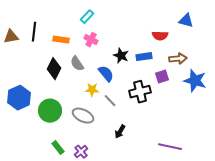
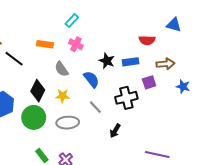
black line: (34, 32) -> (14, 59), moved, turned -60
black diamond: (54, 69) -> (38, 91), moved
blue star: (195, 81) -> (183, 87), size x0.6
yellow star: (92, 90) -> (63, 96), moved
gray ellipse: (83, 116) -> (68, 123), turned -30
black arrow: (120, 132) -> (115, 131), moved

